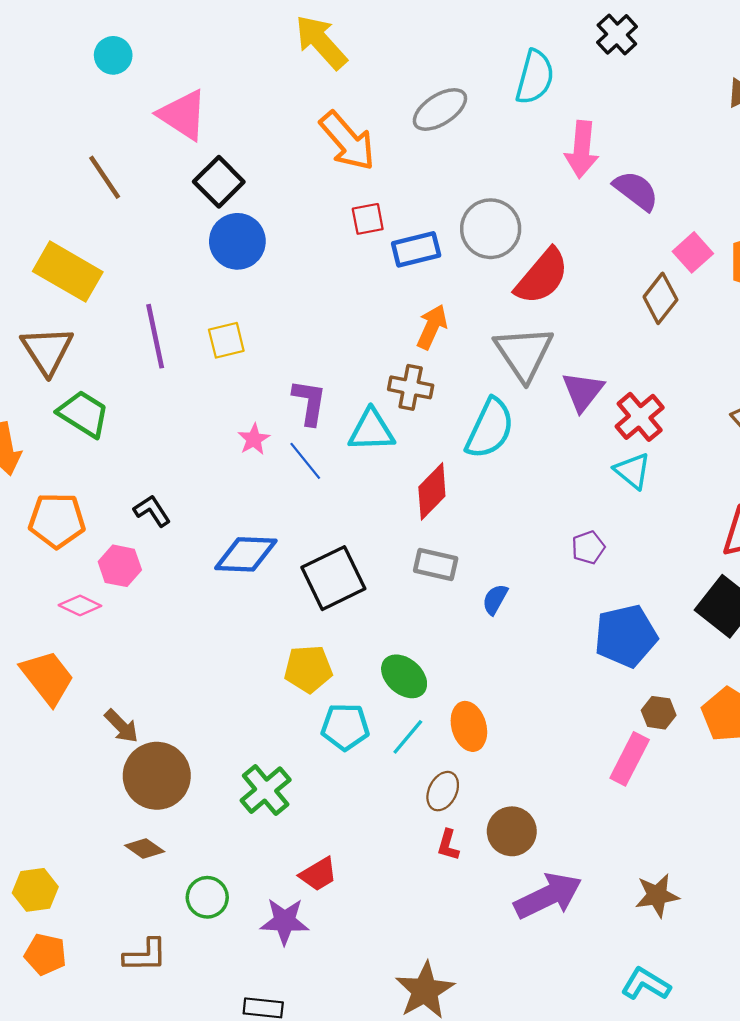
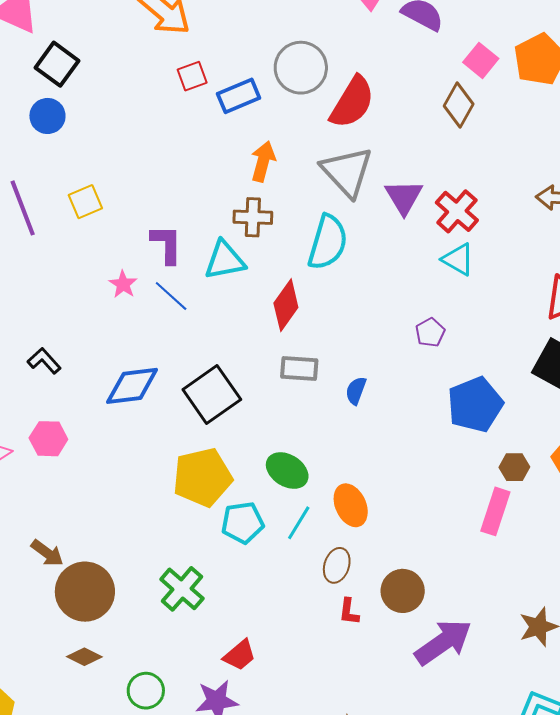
blue circle: (237, 241) -> (47, 116), moved, size x0.7
pink hexagon: (120, 566) -> (48, 439), moved
yellow pentagon: (308, 669) -> (202, 477), size x1.4

